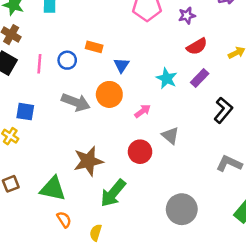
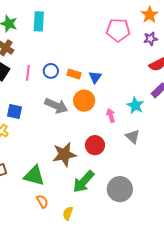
orange rectangle: (94, 47) -> (74, 74), moved
cyan star: (167, 78) -> (135, 105), moved
pink arrow: (143, 111) -> (111, 115), turned -72
red circle: (140, 152) -> (95, 145), moved
gray circle: (182, 209) -> (120, 189), moved

